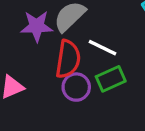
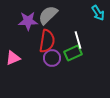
white line: (103, 48) -> (78, 40), moved, turned 48

